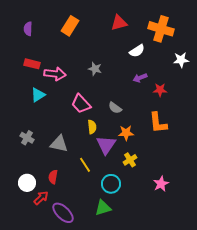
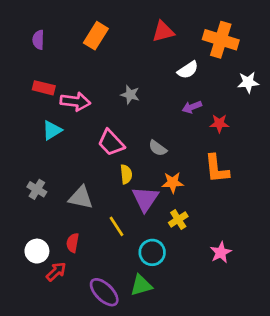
purple ellipse: (63, 213) -> (104, 292), moved

